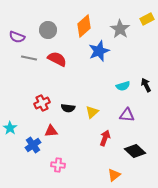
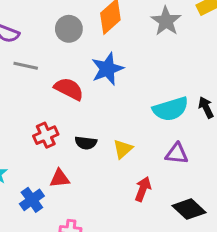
gray circle: (48, 30) -> (69, 29), moved
blue star: (99, 51) -> (107, 69), moved
red semicircle: (57, 59) -> (69, 89), moved
cyan semicircle: (123, 86) -> (171, 109), size x1.6

